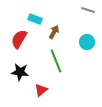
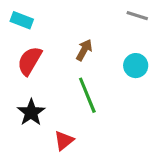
cyan rectangle: (35, 19) -> (22, 20), moved
black star: (20, 72) -> (31, 112), turned 30

